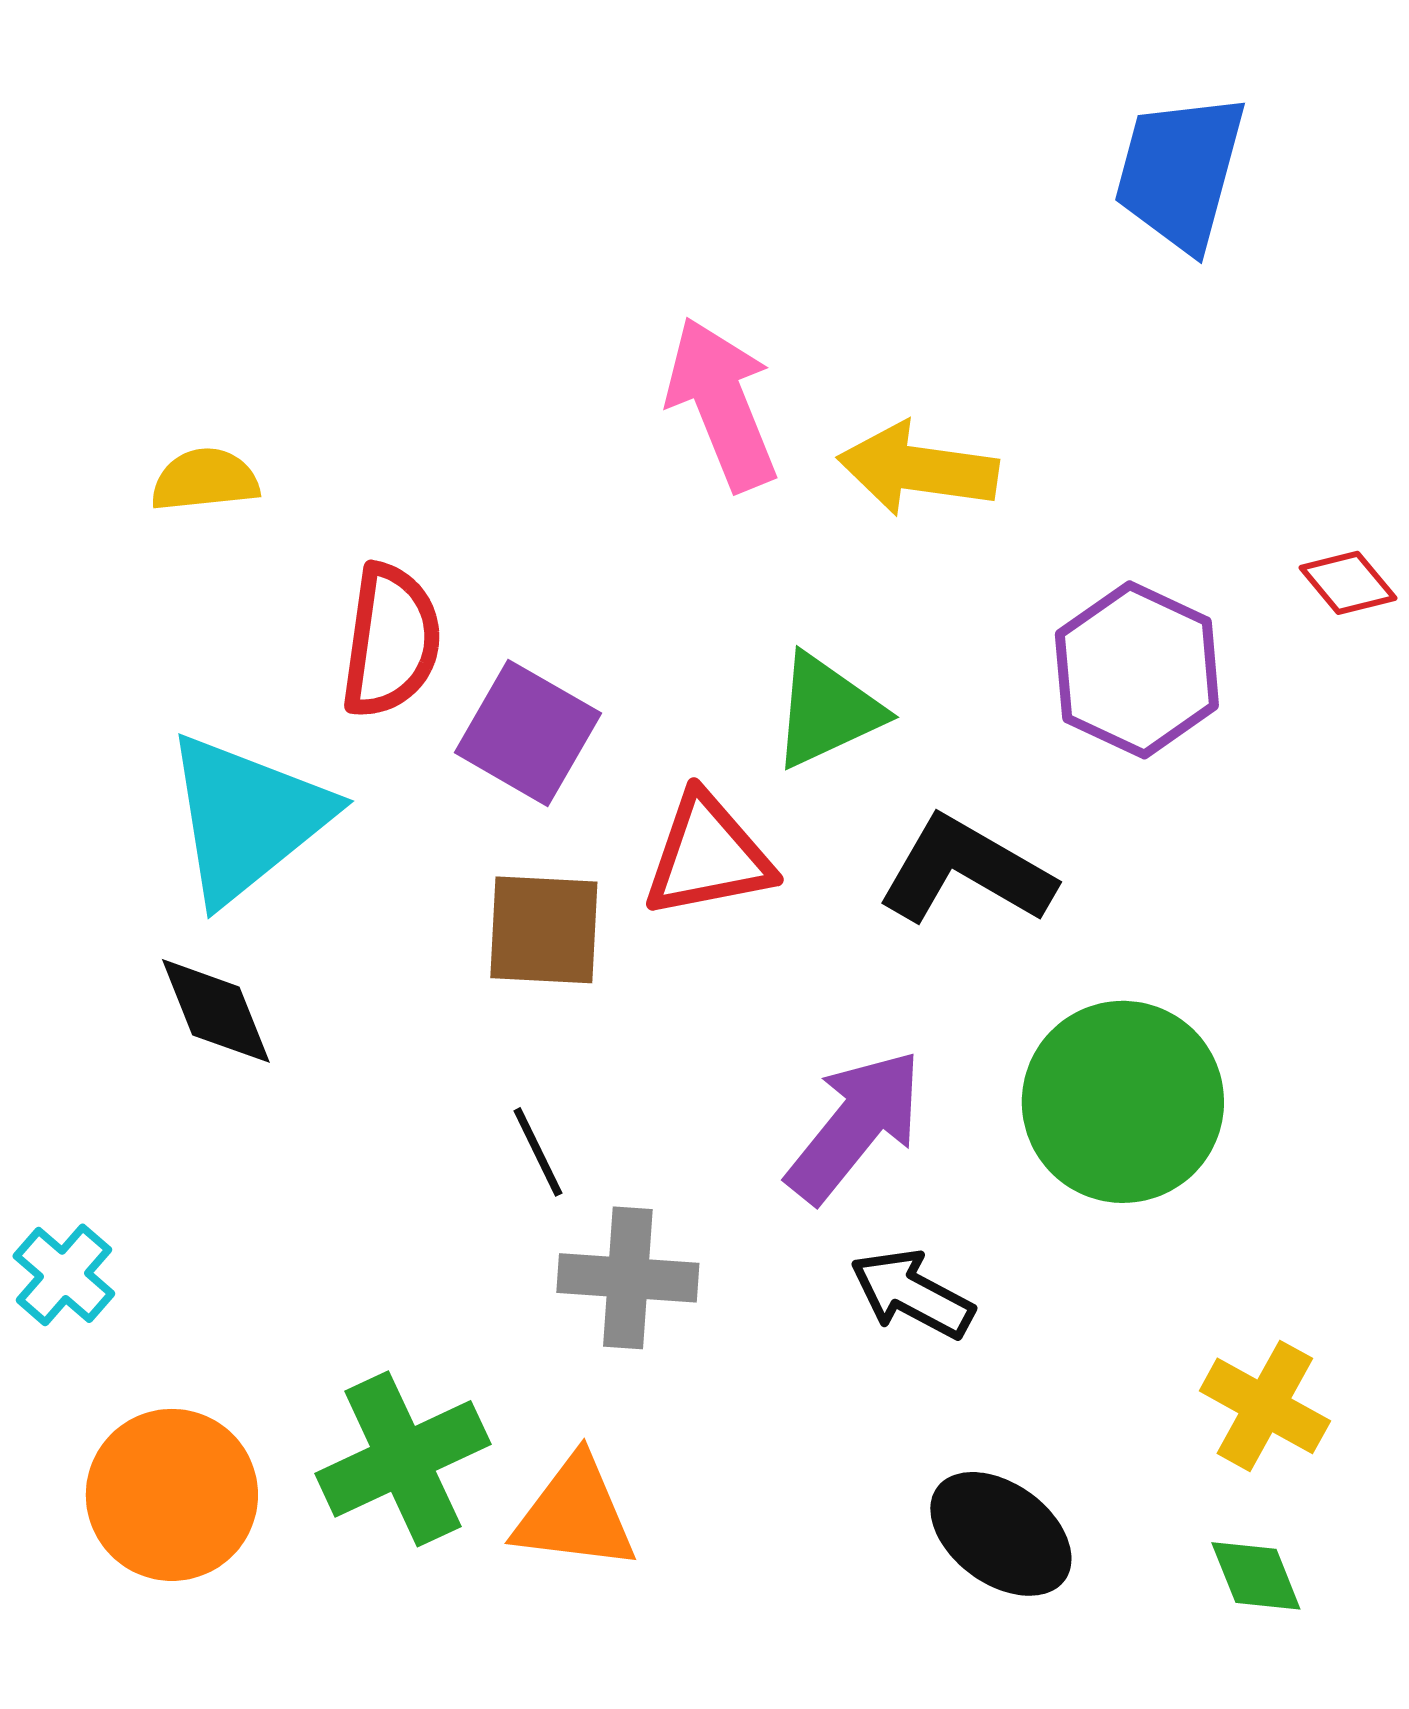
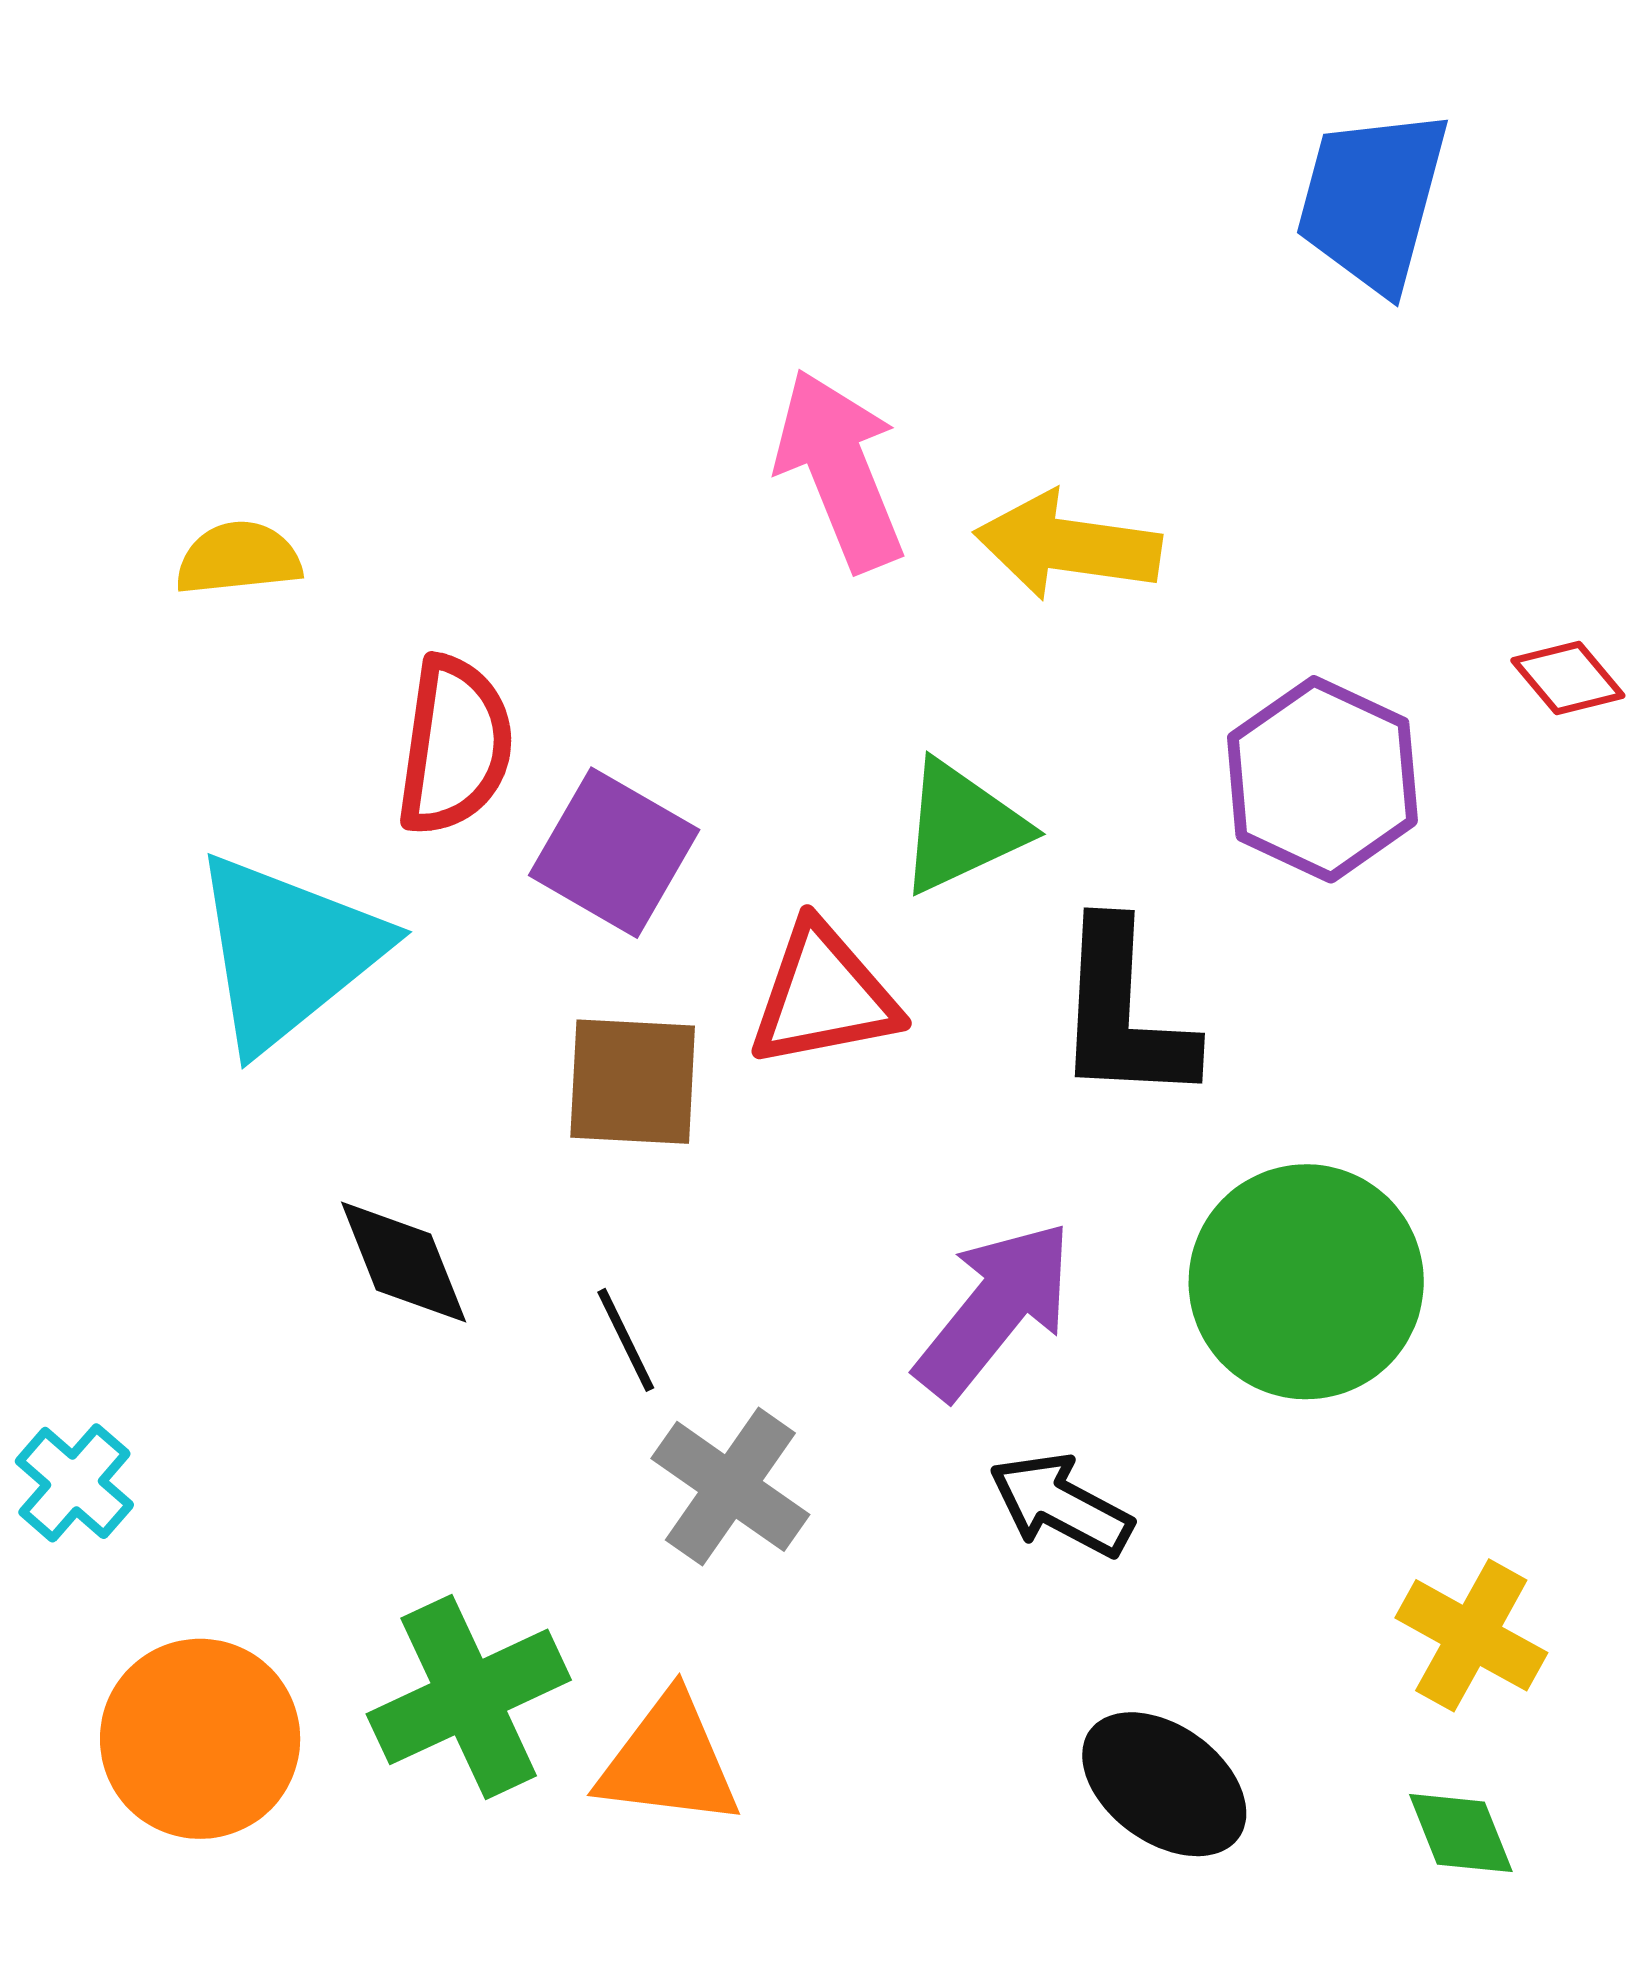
black L-shape: (966, 871) -> (1124, 1013), turned -117
black diamond: (216, 1011) -> (404, 1262), moved
gray cross: (628, 1278) -> (730, 1486), turned 31

